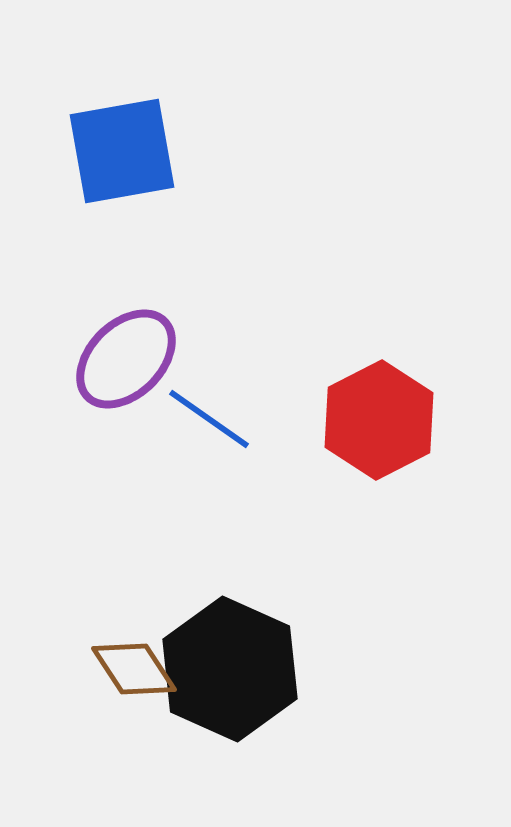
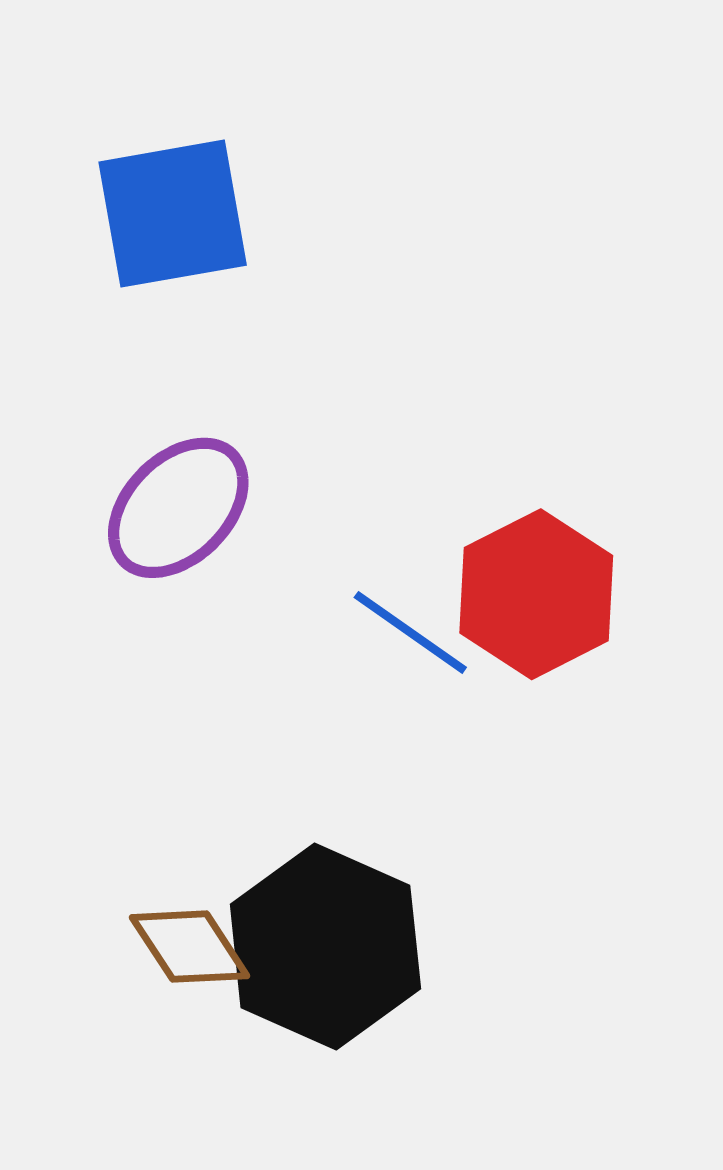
blue line: (209, 419) -> (410, 632), moved

